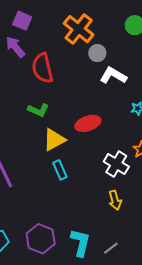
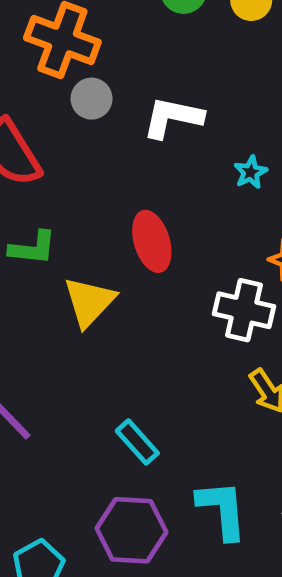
gray circle: (97, 53) -> (92, 99), moved
red ellipse: (88, 123) -> (152, 241), turned -70
cyan rectangle: (60, 170) -> (137, 442), moved

